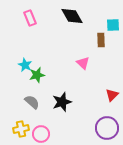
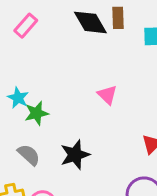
pink rectangle: (30, 18) -> (26, 26), turned 63
brown rectangle: (101, 40) -> (118, 18), moved

